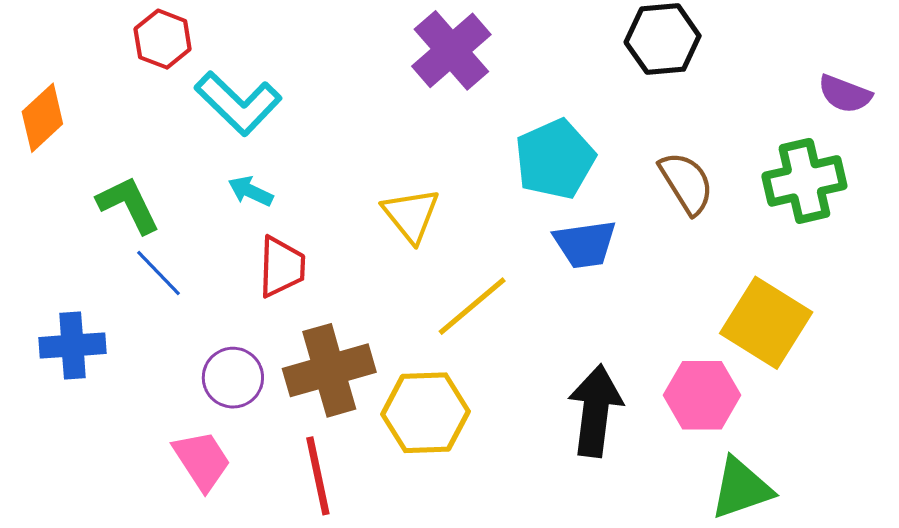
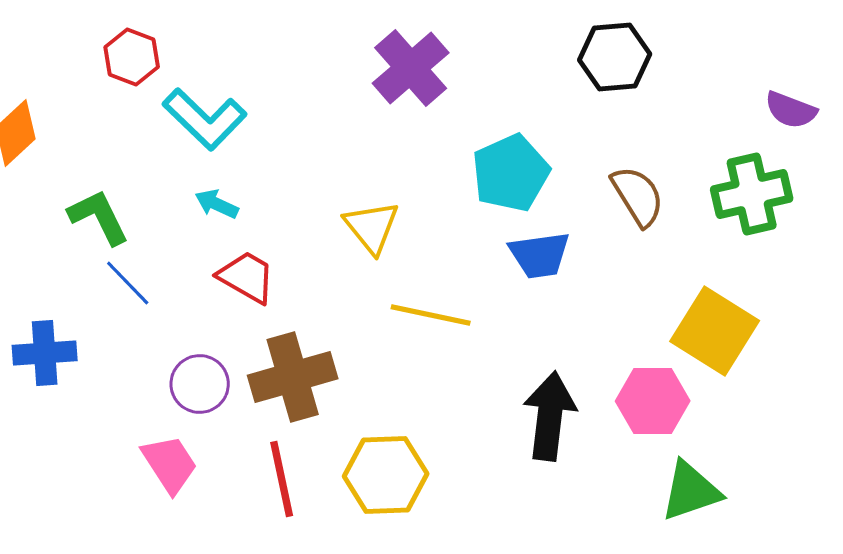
red trapezoid: (282, 267) -> (247, 277), turned -62
yellow line: (472, 306) -> (431, 315), turned 52
yellow hexagon: (426, 413) -> (386, 475), moved

